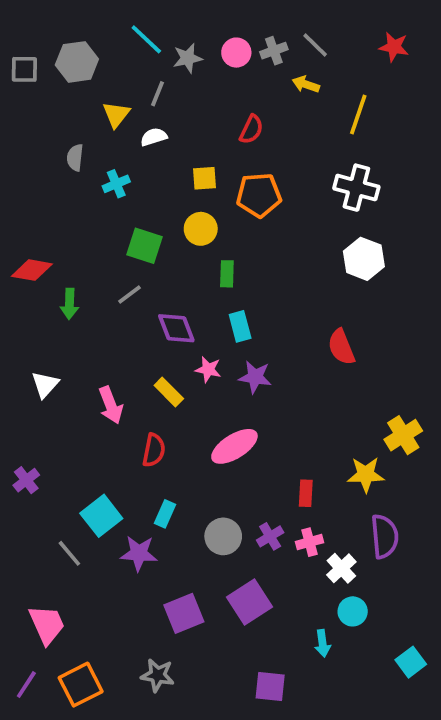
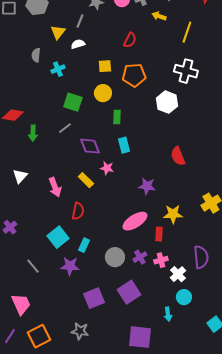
white hexagon: (364, 259) -> (167, 102), moved
purple star: (255, 377) -> (147, 186), moved
pink ellipse: (234, 446) -> (135, 221), moved
yellow star: (366, 475) -> (173, 214), moved
cyan square: (101, 516) -> (58, 237), moved
purple square: (270, 686) -> (140, 337), size x1.4

